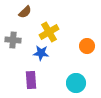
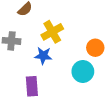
cyan circle: (76, 83) -> (83, 71), moved

